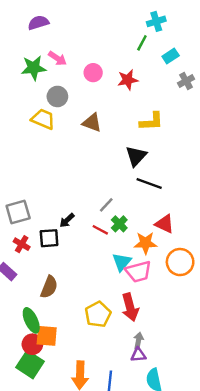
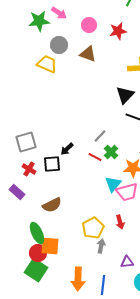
brown triangle: (92, 123) -> (88, 54), moved
brown semicircle: (49, 287) -> (52, 205), turned 42
red arrow: (130, 307) -> (120, 222), size x0.6
gray arrow: (138, 341) -> (101, 246), moved

